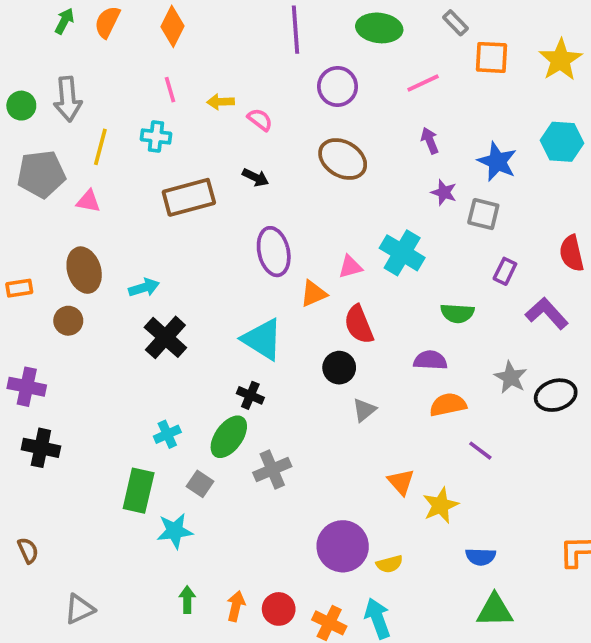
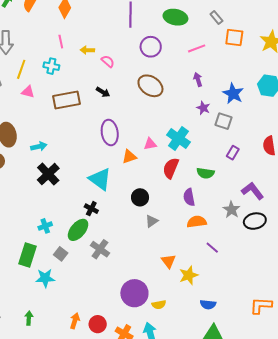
pink triangle: (88, 201) -> (28, 92), moved
purple L-shape: (547, 313) -> (253, 191), moved
red semicircle: (359, 324) -> (171, 168), moved, turned 40
purple semicircle: (430, 360) -> (189, 197), turned -108
gray cross: (272, 469) -> (100, 249), turned -36
green arrow: (187, 600) -> (29, 318), moved

